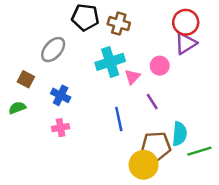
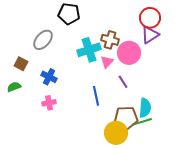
brown cross: (119, 24) -> (110, 40), moved
pink circle: (160, 66) -> (129, 53), size x1.5
green line: (199, 151) -> (142, 122), moved

